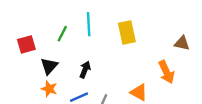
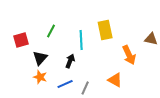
cyan line: (89, 24) -> (81, 40), moved
orange arrow: (166, 72) -> (129, 55), moved

